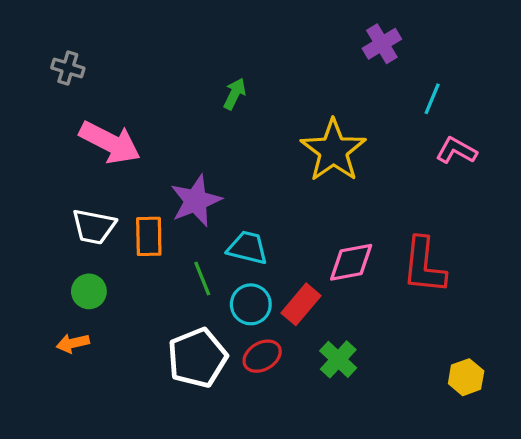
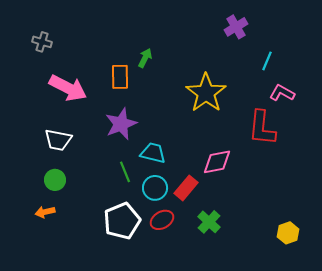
orange rectangle: (149, 236) -> (120, 77), moved
red L-shape: (424, 265) -> (262, 128), moved

